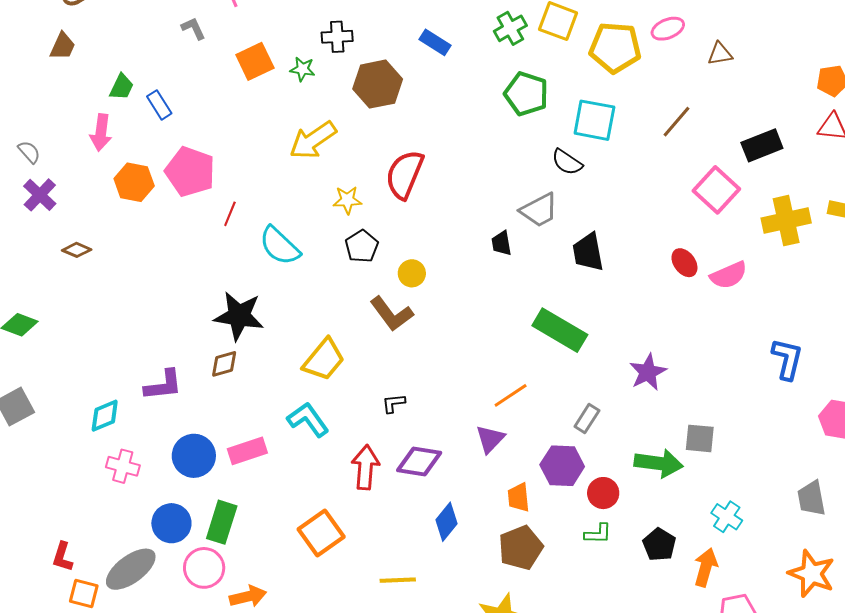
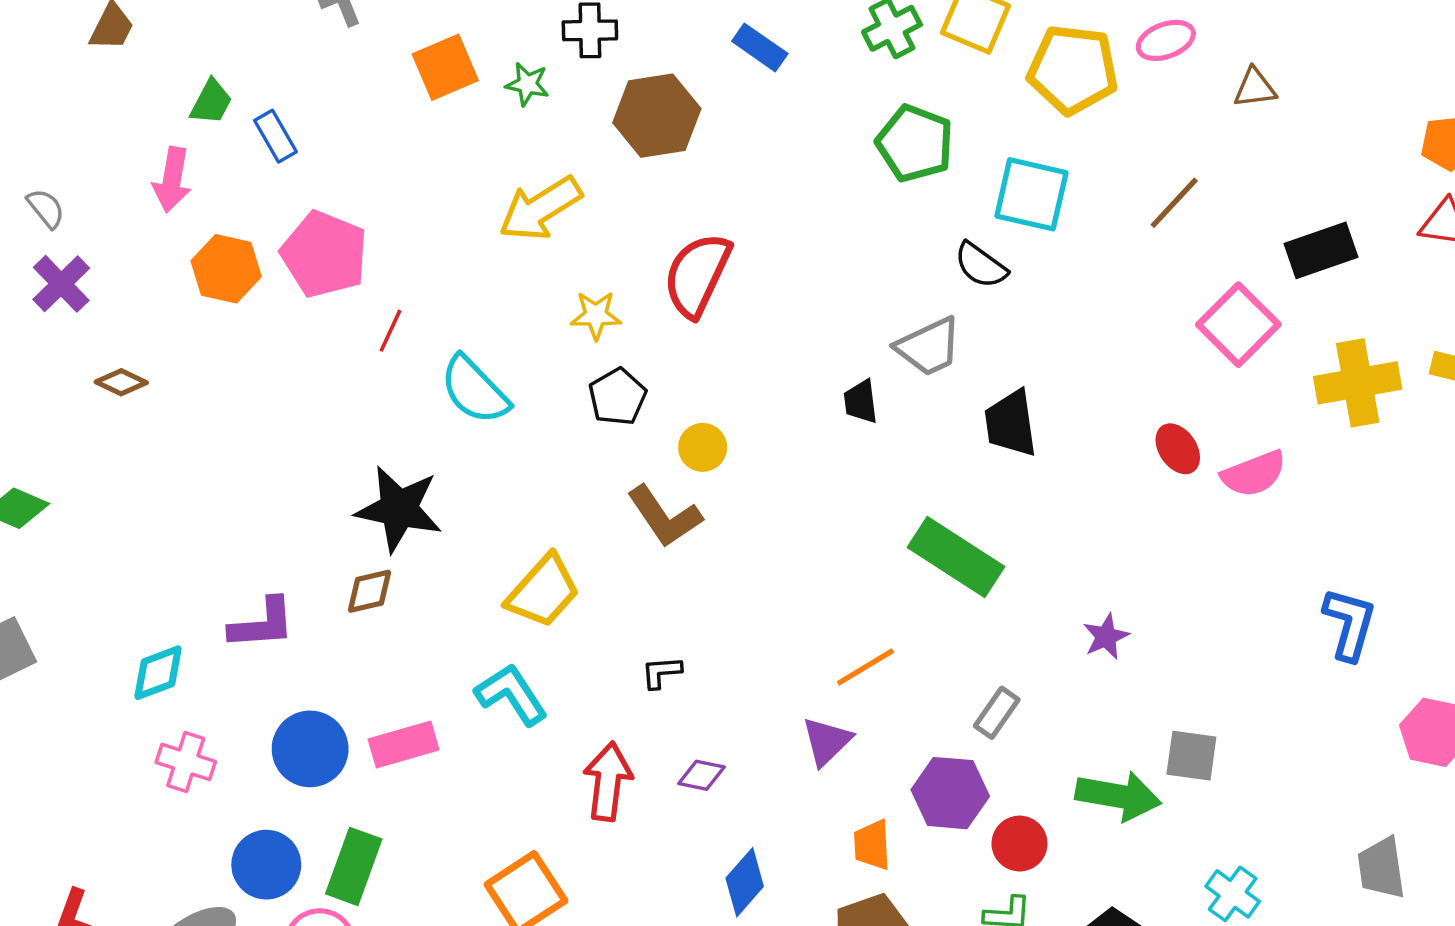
purple star: (648, 372) -> (1106, 637), size x0.7
purple diamond: (419, 461) -> (702, 775), size x0.6

